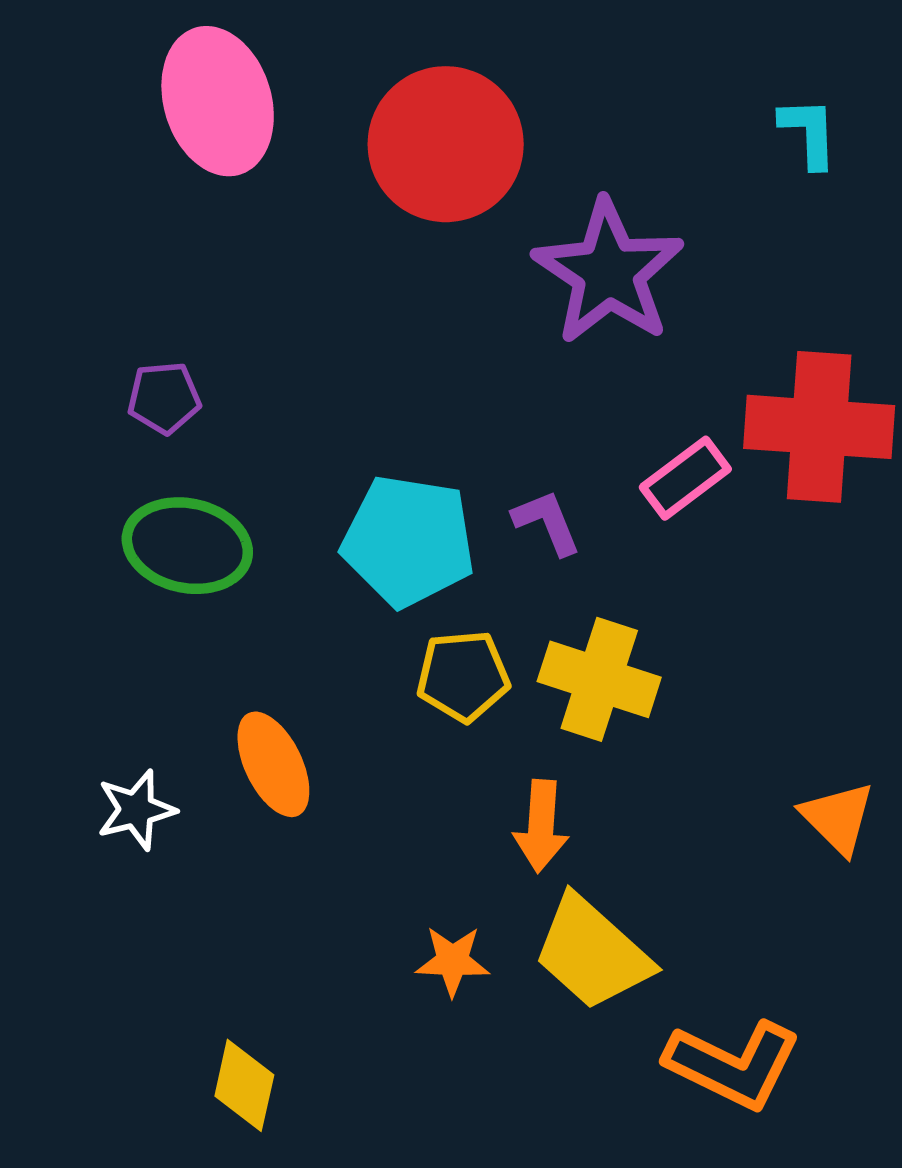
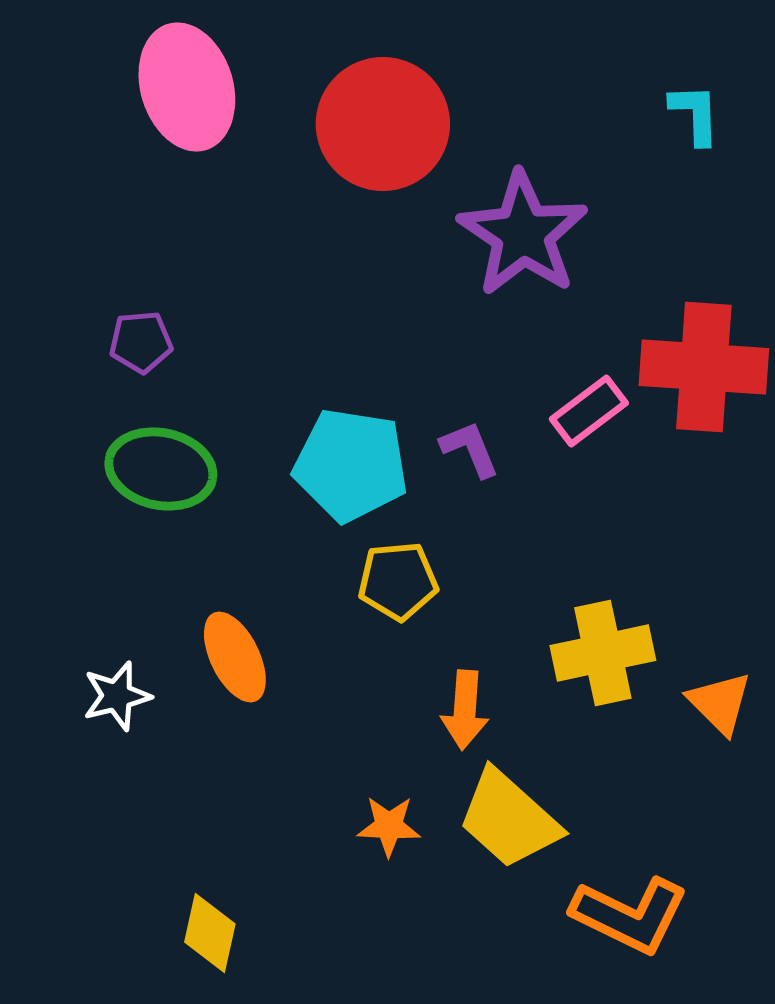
yellow cross: (599, 679) -> (603, 653), moved, turned -30

